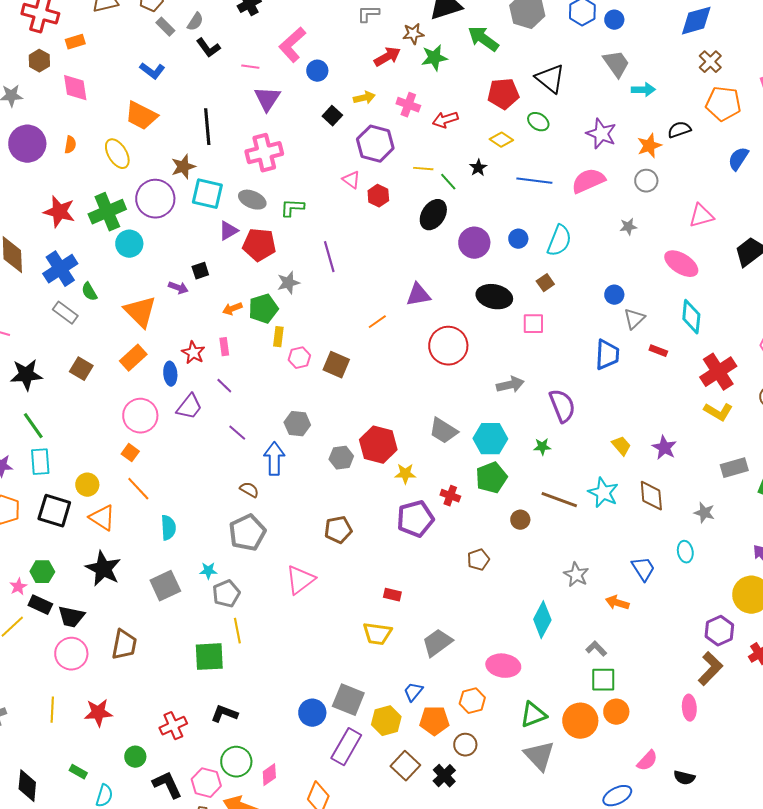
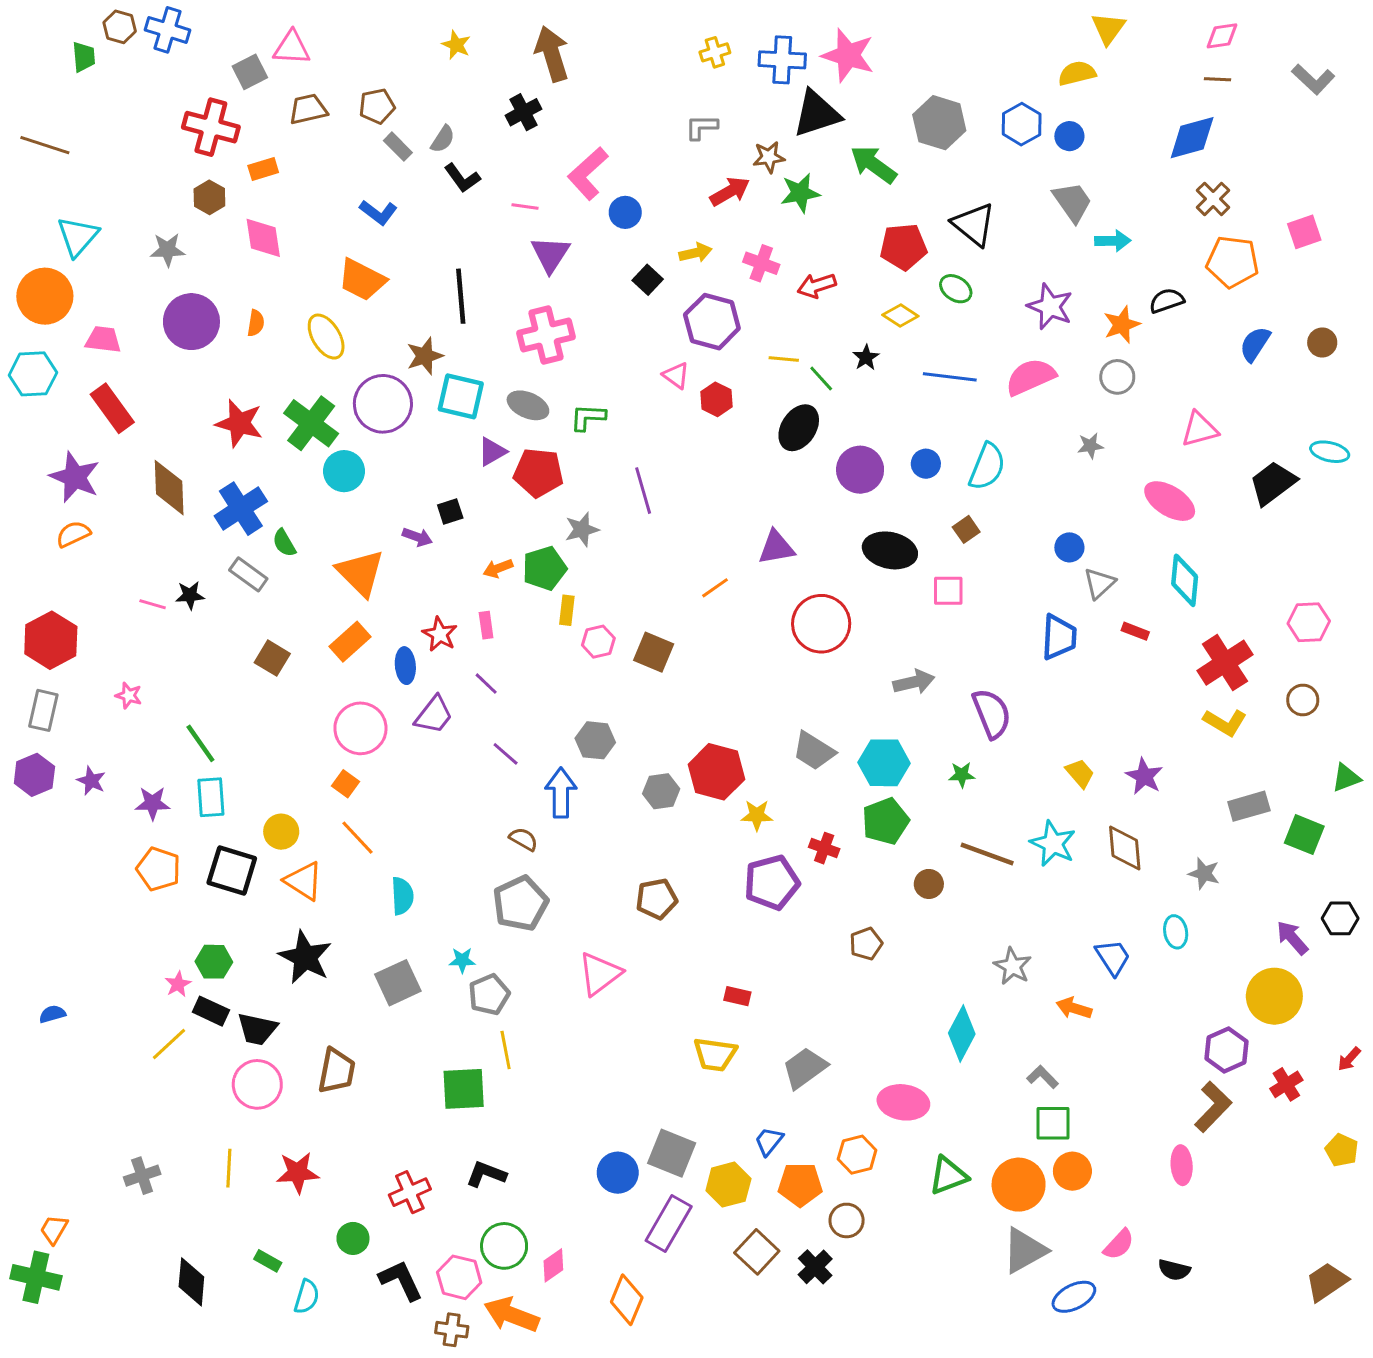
green cross: (107, 212) -> (311, 423), turned -30
black star: (26, 375) -> (190, 595), moved, size x0.6
gray triangle: (539, 756) -> (1025, 1250), moved, turned 44

